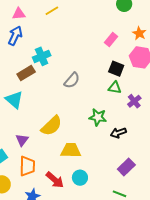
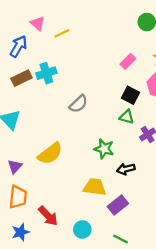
yellow line: (52, 11) -> (62, 33), moved
pink triangle: (19, 14) -> (38, 23), moved, turned 40
brown rectangle: (26, 73) -> (21, 78), moved
yellow trapezoid: (71, 150) -> (95, 187), moved
purple rectangle: (126, 167) -> (118, 205), moved
cyan circle: (80, 178) -> (82, 229), moved

